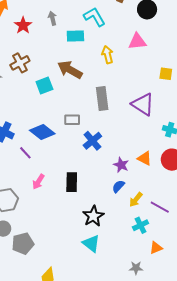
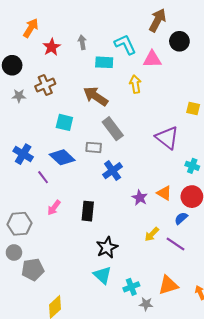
pink triangle: (137, 42) -> (152, 59), moved
cyan square: (44, 85) -> (64, 122), moved, turned 30
gray rectangle: (102, 99) -> (113, 129), moved, turned -35
blue semicircle: (118, 186) -> (181, 218), moved
cyan cross: (141, 225) -> (131, 287), moved
orange triangle: (156, 248) -> (168, 285), size x1.5

